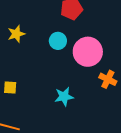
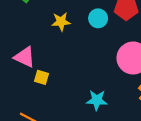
cyan circle: (58, 41) -> (98, 18), moved

